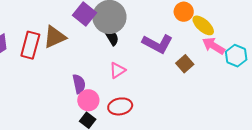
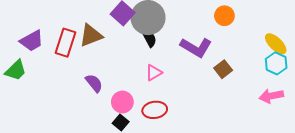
yellow ellipse: (203, 25) -> (276, 44), moved
pink arrow: (213, 46) -> (271, 96), moved, turned -45
purple semicircle: (79, 84) -> (94, 83), moved, turned -30

